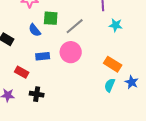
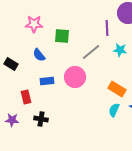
green square: (51, 18) -> (62, 36), moved
gray line: (75, 26) -> (91, 52), moved
red rectangle: (22, 72) -> (26, 97), turned 48

